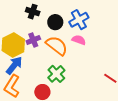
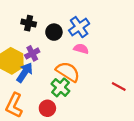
orange semicircle: (57, 46) -> (68, 72), moved
blue arrow: (14, 65) -> (25, 72), moved

